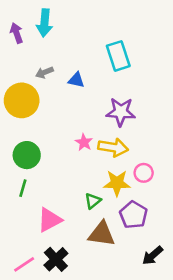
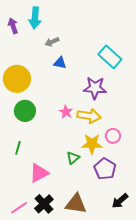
cyan rectangle: (118, 56) -> (110, 57), moved, turned -30
gray arrow: (44, 72) -> (52, 42), moved
green circle: (27, 155) -> (25, 111), moved
brown triangle: (102, 234) -> (76, 204), moved

